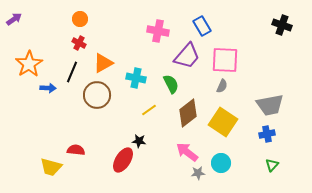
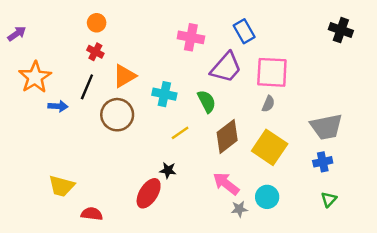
purple arrow: (14, 19) -> (17, 34), moved
red semicircle: (76, 150) -> (92, 214), moved
yellow trapezoid: (51, 167) -> (62, 186), moved

